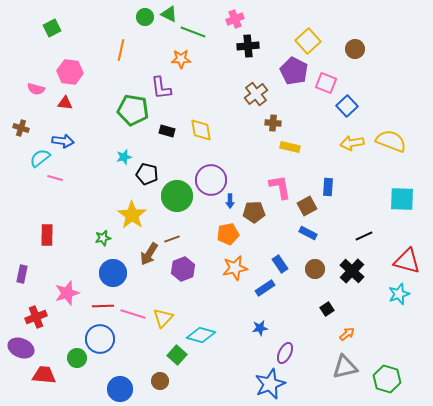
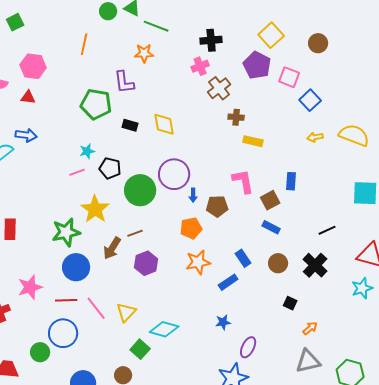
pink cross: (235, 19) -> (200, 66), moved
yellow arrow: (352, 143) -> (315, 137), size x0.7
pink line: (55, 178) -> (77, 172), moved, turned -35
green star: (103, 238) -> (66, 232), size x1.8
black square: (327, 309) -> (290, 303), turned -32
pink line: (133, 314) -> (96, 308), turned 35

